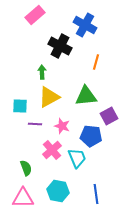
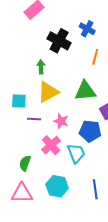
blue cross: (85, 25) -> (87, 29), moved, size x0.7
green semicircle: (26, 168) -> (25, 163), turned -140

